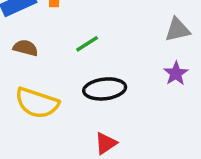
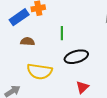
green line: (87, 44) -> (62, 33), turned -48

